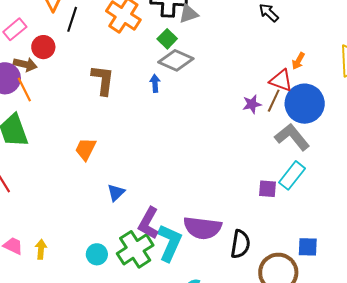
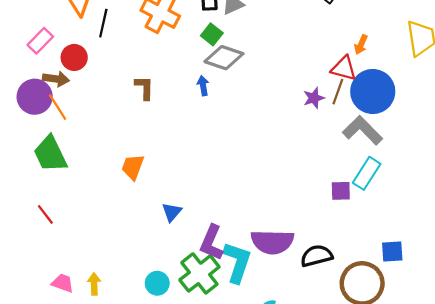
brown L-shape: (103, 80) -> (144, 88), size x0.7
black semicircle: (240, 244) -> (317, 256), turned -108

